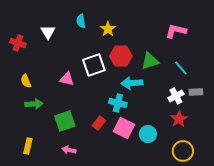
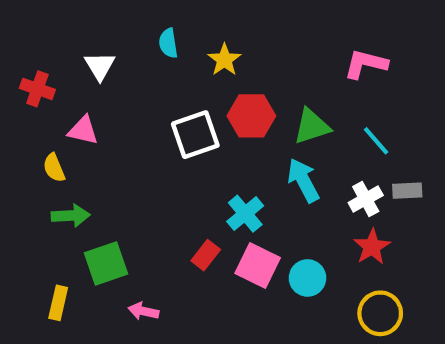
pink triangle: (67, 79) -> (83, 130), moved
cyan arrow: (132, 83) -> (303, 180), moved, turned 65
cyan cross: (118, 103) -> (245, 214), turned 36
green square: (65, 121) -> (106, 263), moved

